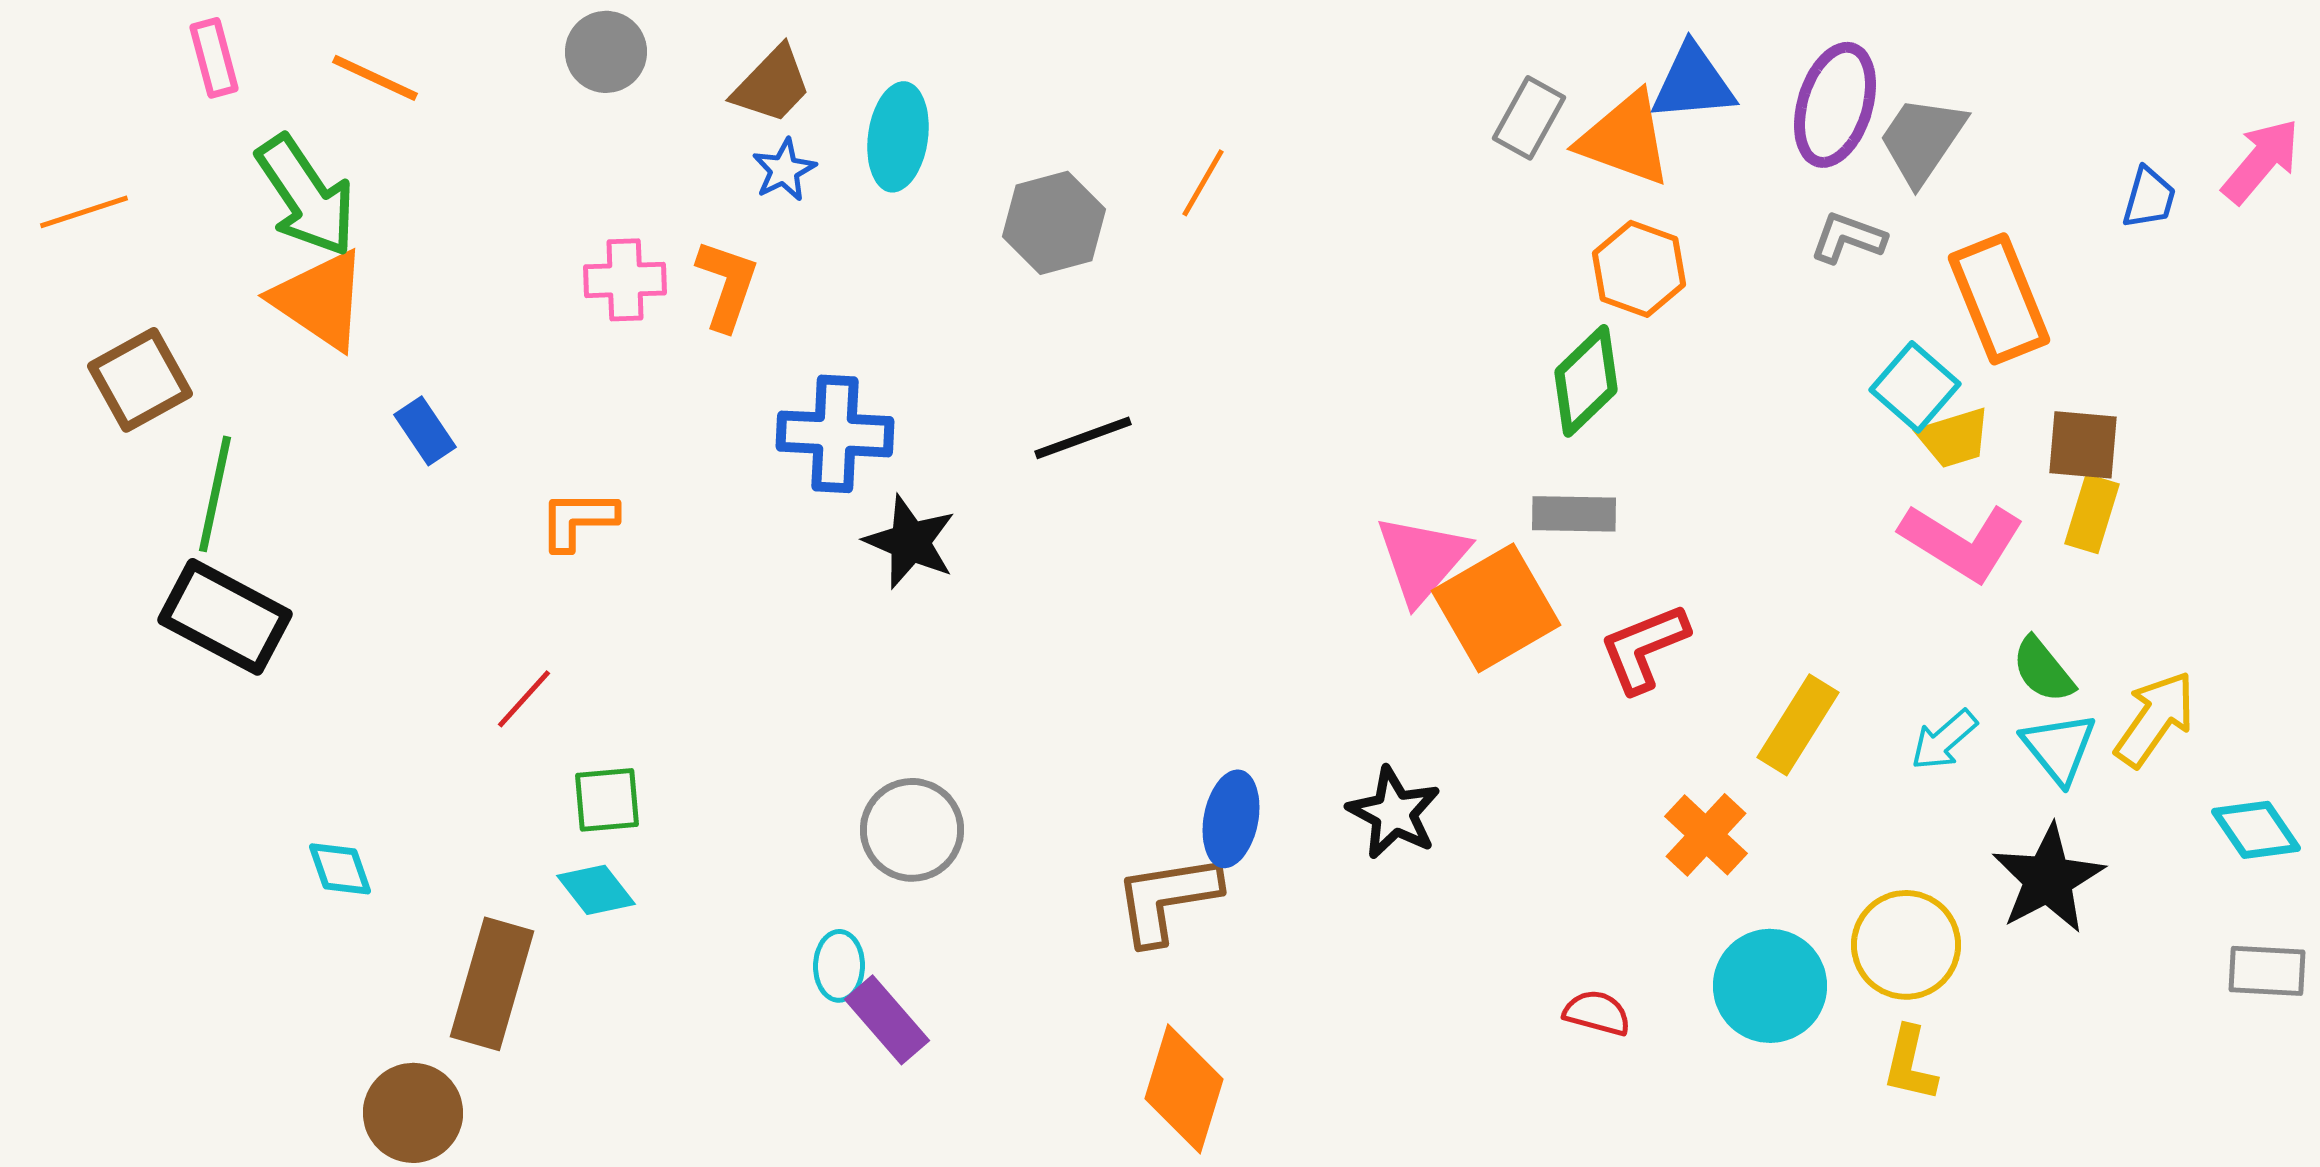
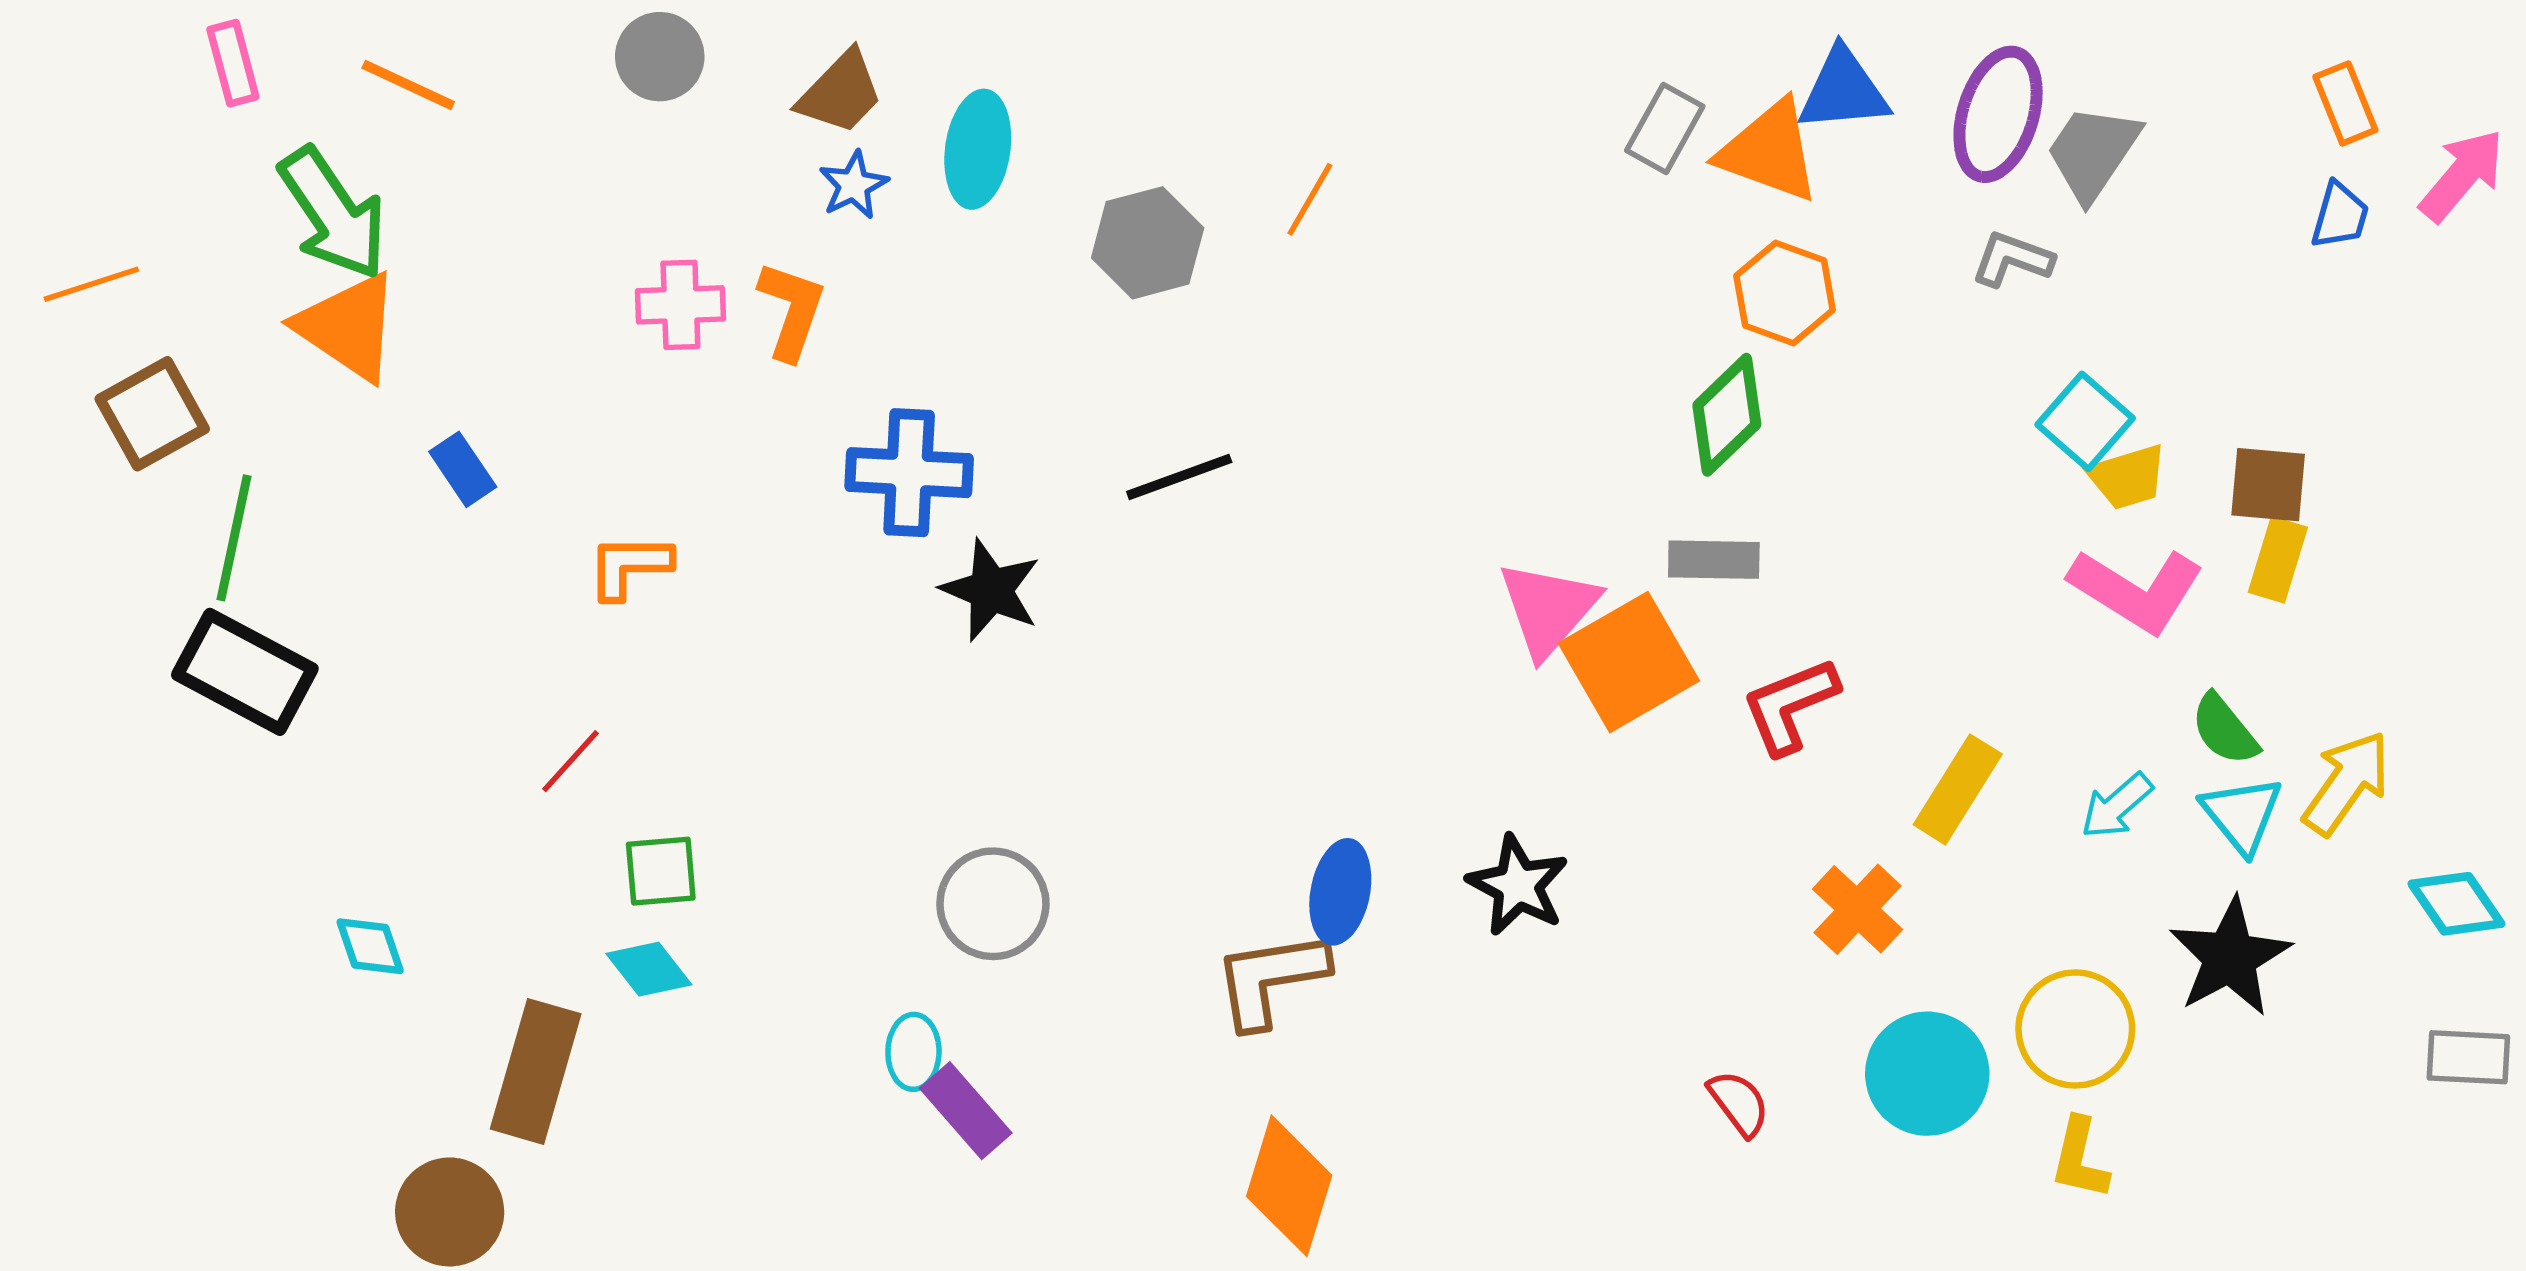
orange line: (84, 212) -> (91, 284), moved
orange rectangle: (1999, 299) -> (2345, 103), moved, size x0.6
red semicircle: (1597, 1013) -> (1739, 1103), turned 38

